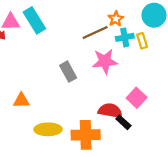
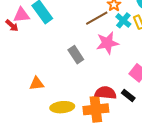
cyan cross: (125, 37) -> (123, 20), turned -35
red semicircle: (110, 111) -> (106, 93), moved

